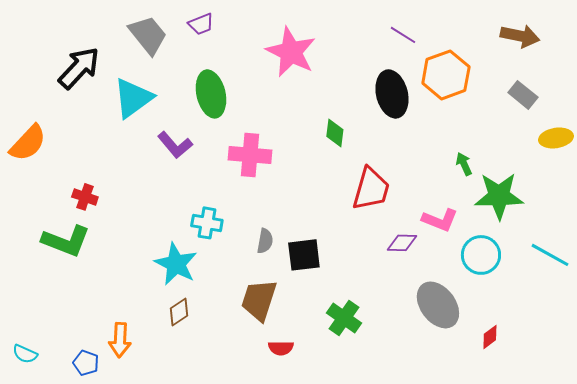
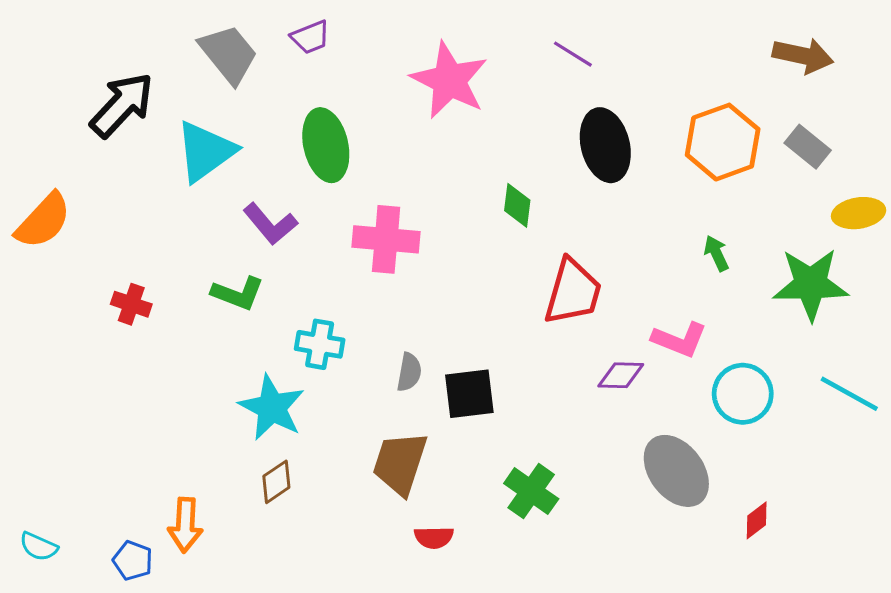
purple line: (403, 35) -> (573, 54), moved
orange hexagon: (446, 75) -> (723, 142), moved
green star: (499, 196) -> (811, 284), moved
green L-shape: (66, 241) -> (238, 293), moved, size x0.7

